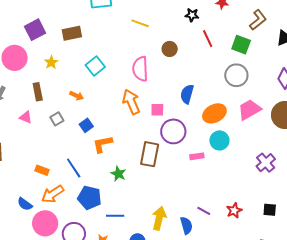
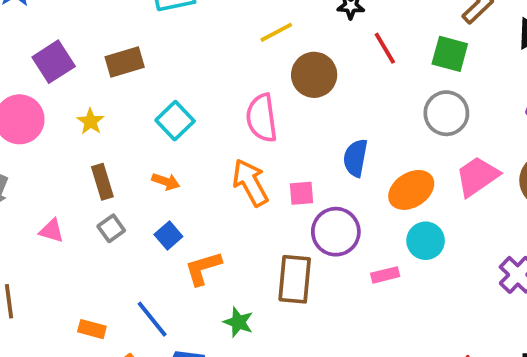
yellow line: (140, 23) -> (276, 32), moved, turned -42
brown circle: (170, 49) -> (314, 75), size x1.5
brown rectangle: (38, 92) -> (102, 182), moved
orange arrow: (77, 96) -> (166, 182), moved

